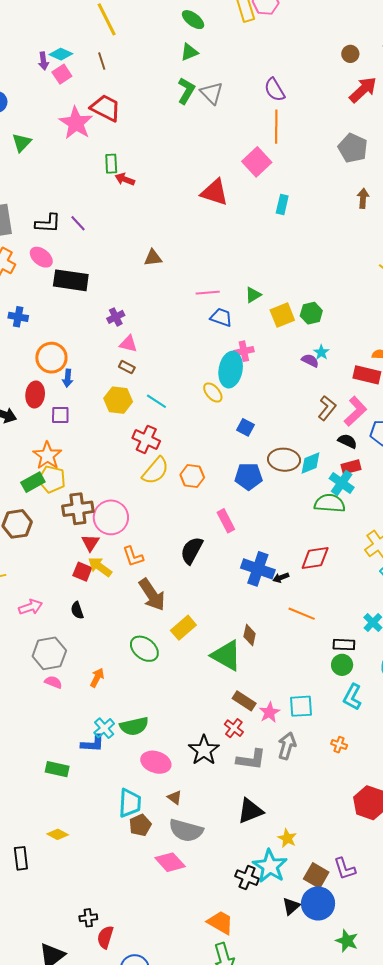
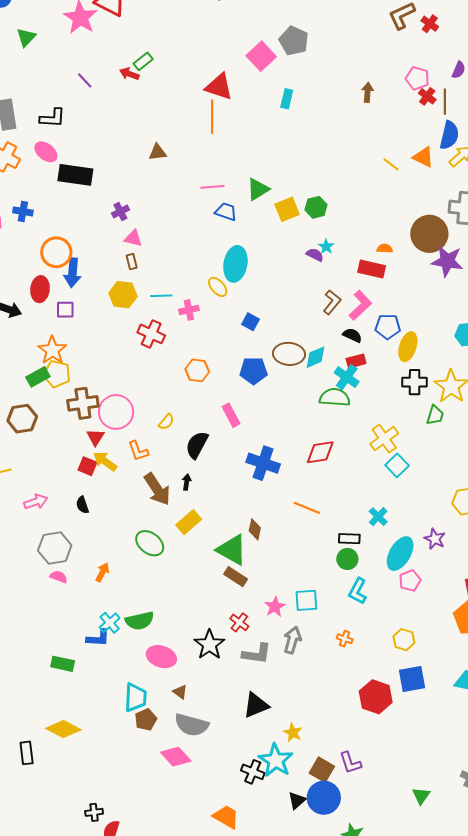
orange line: (276, 127) -> (212, 117), moved
gray pentagon: (353, 148) -> (294, 41), moved
green rectangle: (111, 164) -> (143, 61), moved, turned 54
purple line: (78, 223) -> (85, 80), moved
green triangle: (253, 295) -> (258, 189), size x1.4
pink cross: (244, 351) -> (189, 310), moved
brown rectangle: (127, 367) -> (132, 262), turned 49
blue arrow: (68, 378) -> (72, 273), size x1.6
cyan line: (156, 401) -> (161, 296), turned -35
yellow semicircle: (155, 471) -> (166, 422), moved, size x0.6
black arrow: (281, 578) -> (187, 482), moved, turned 119
brown rectangle: (244, 701) -> (236, 577), moved
yellow diamond: (58, 834) -> (63, 729), size x1.6

